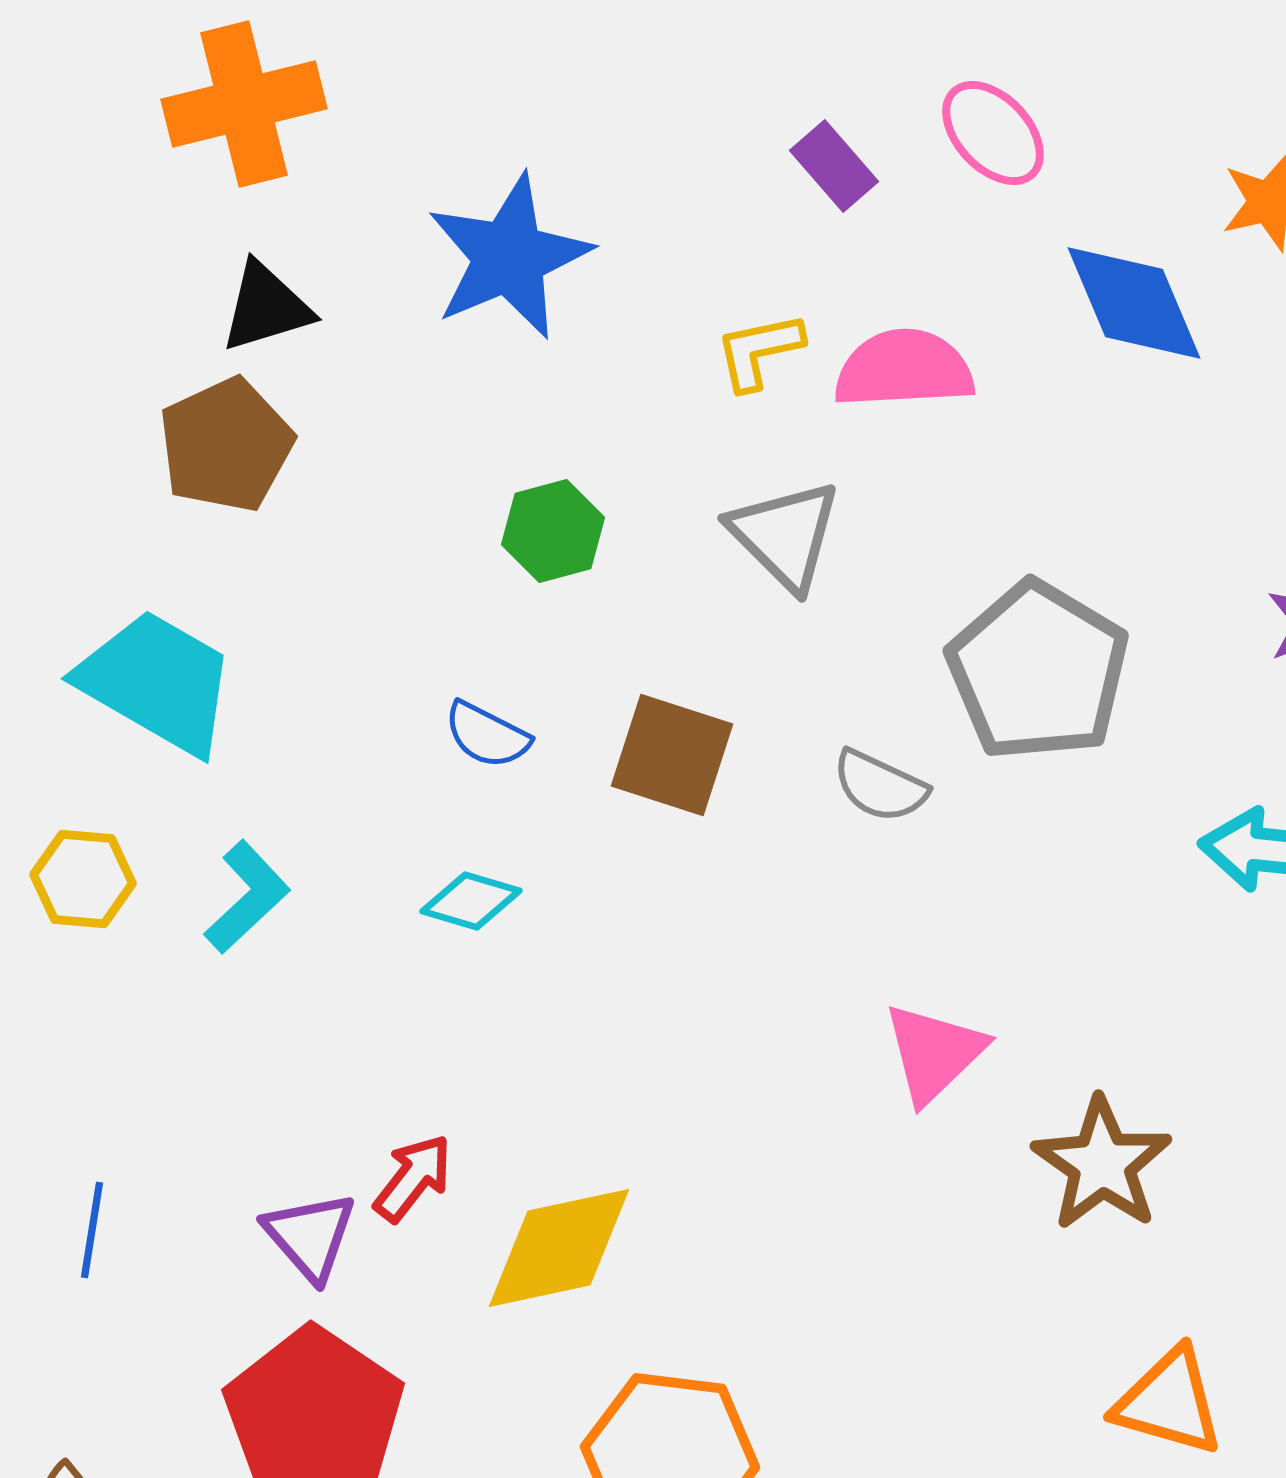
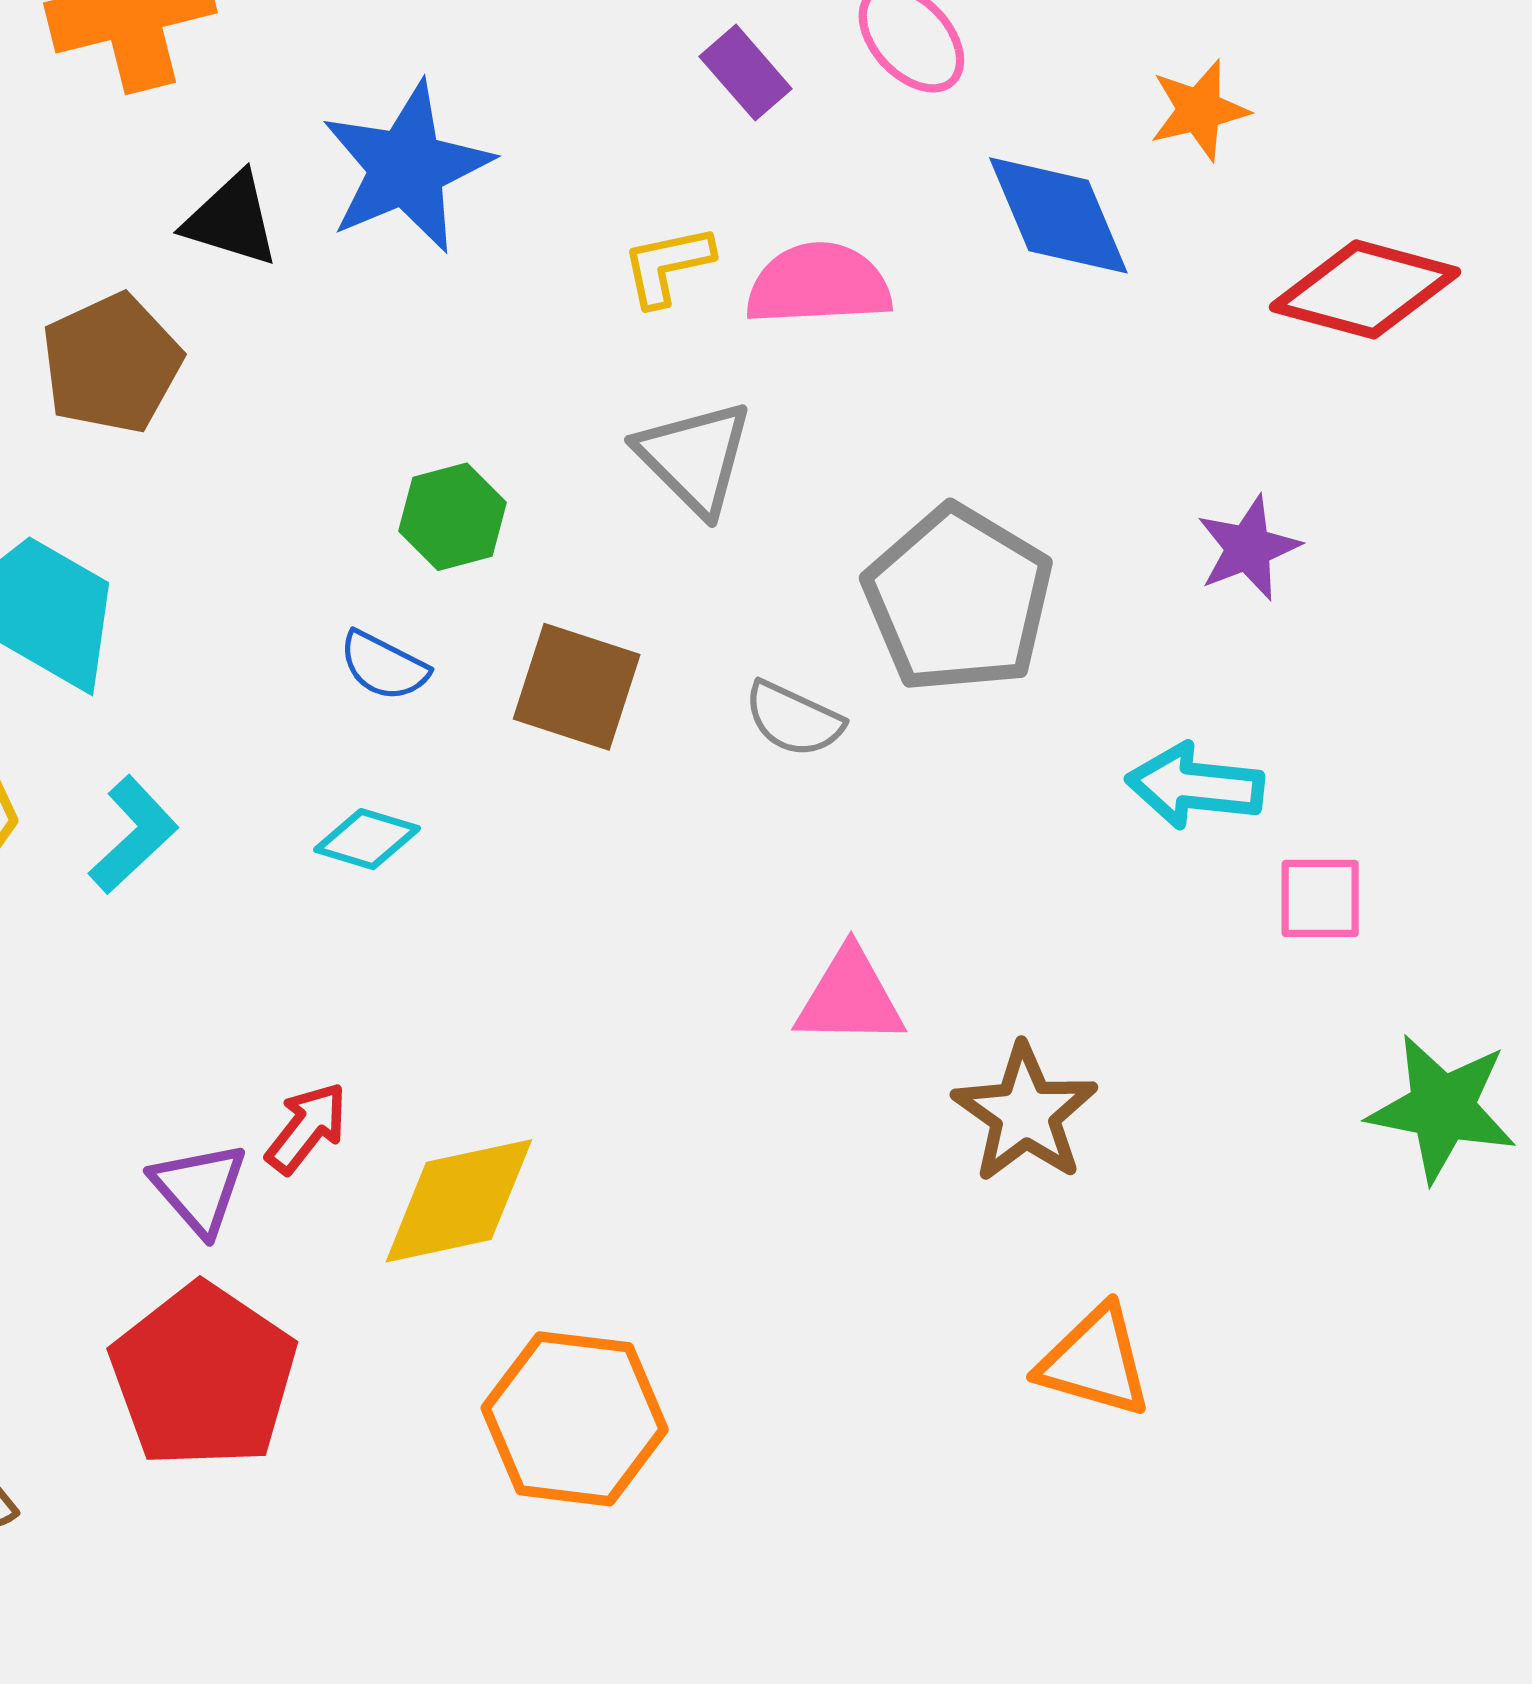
black triangle: (266, 307) -> (231, 220), moved, turned 34
green hexagon: (553, 531) -> (453, 517), moved
pink triangle: (934, 1053) -> (850, 998), turned 45

